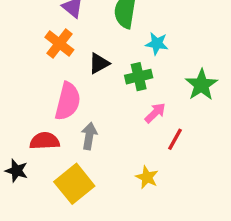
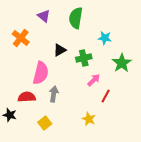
orange cross: (59, 44) -> (21, 38), moved
cyan star: (157, 44) -> (105, 38), moved
yellow square: (74, 184) -> (45, 123), size x0.6

